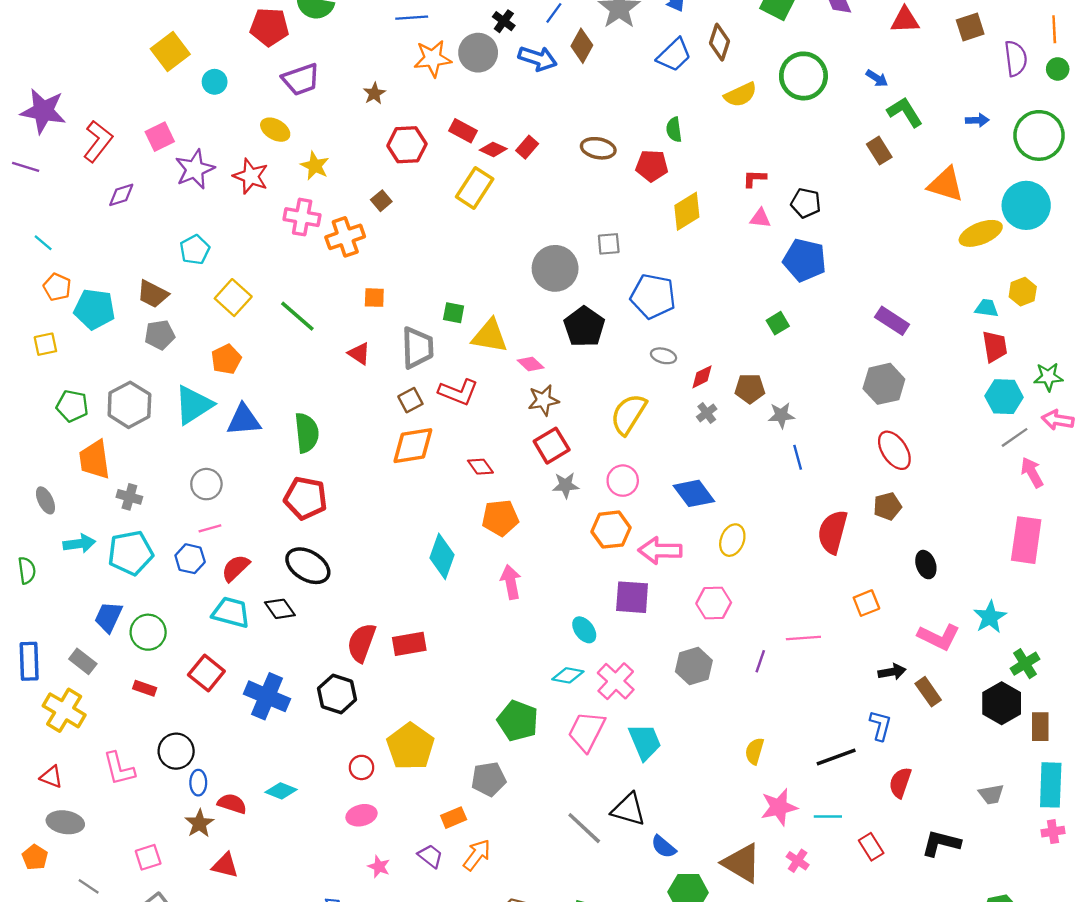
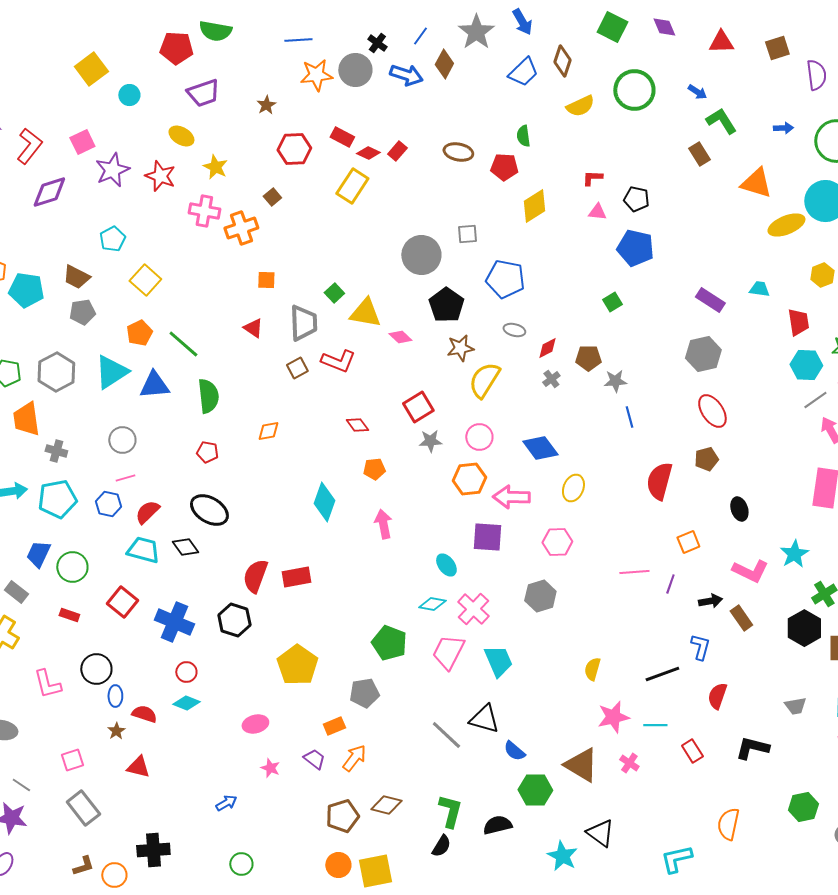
purple diamond: (121, 195) -> (49, 192), size x1.5
cyan trapezoid: (987, 308) -> (759, 289), moved
green square: (454, 313) -> (334, 293), turned 36
green line: (297, 316) -> (183, 344), moved
brown star: (543, 400) -> (460, 348), moved
orange diamond: (413, 446) -> (268, 431), moved, size x0.6
red pentagon: (306, 498) -> (207, 452), size x0.6
orange pentagon: (500, 518) -> (374, 469), size x0.7
purple line: (760, 661) -> (670, 584), moved
red circle: (361, 767) -> (186, 672), moved
brown star: (199, 823) -> (116, 731), size x0.7

